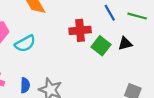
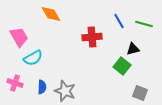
cyan semicircle: (25, 44) -> (33, 58), moved
green square: (101, 46) -> (122, 66), moved

